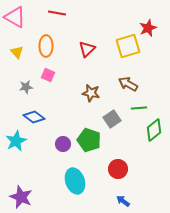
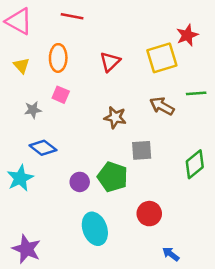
green line: (139, 108) -> (196, 93), moved
gray square: (112, 119) -> (142, 150), turned 30
blue arrow: (123, 201) -> (171, 254), moved

